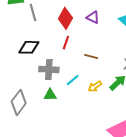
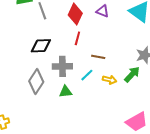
brown line: (91, 57) -> (98, 57), moved
yellow arrow: (95, 86) -> (110, 80), turned -128
gray diamond: (19, 102) -> (36, 81), moved

